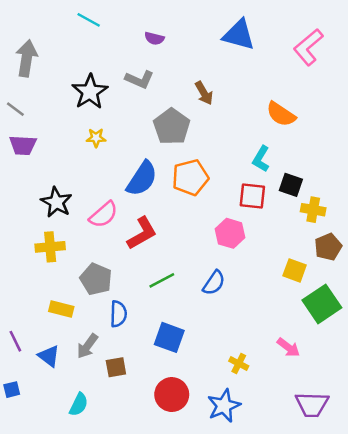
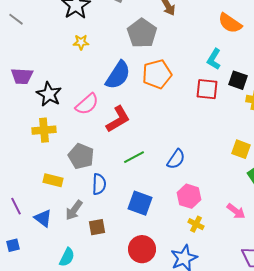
purple trapezoid: (23, 145) -> (22, 76), moved
pink hexagon: (230, 233) -> (189, 196), moved

